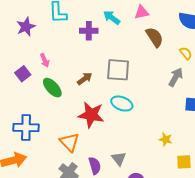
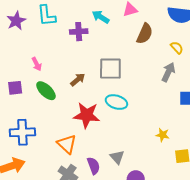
purple star: (26, 27) -> (16, 21), moved
brown semicircle: (155, 37) -> (145, 34), turned 60
purple square: (23, 74) -> (15, 88), moved, turned 35

